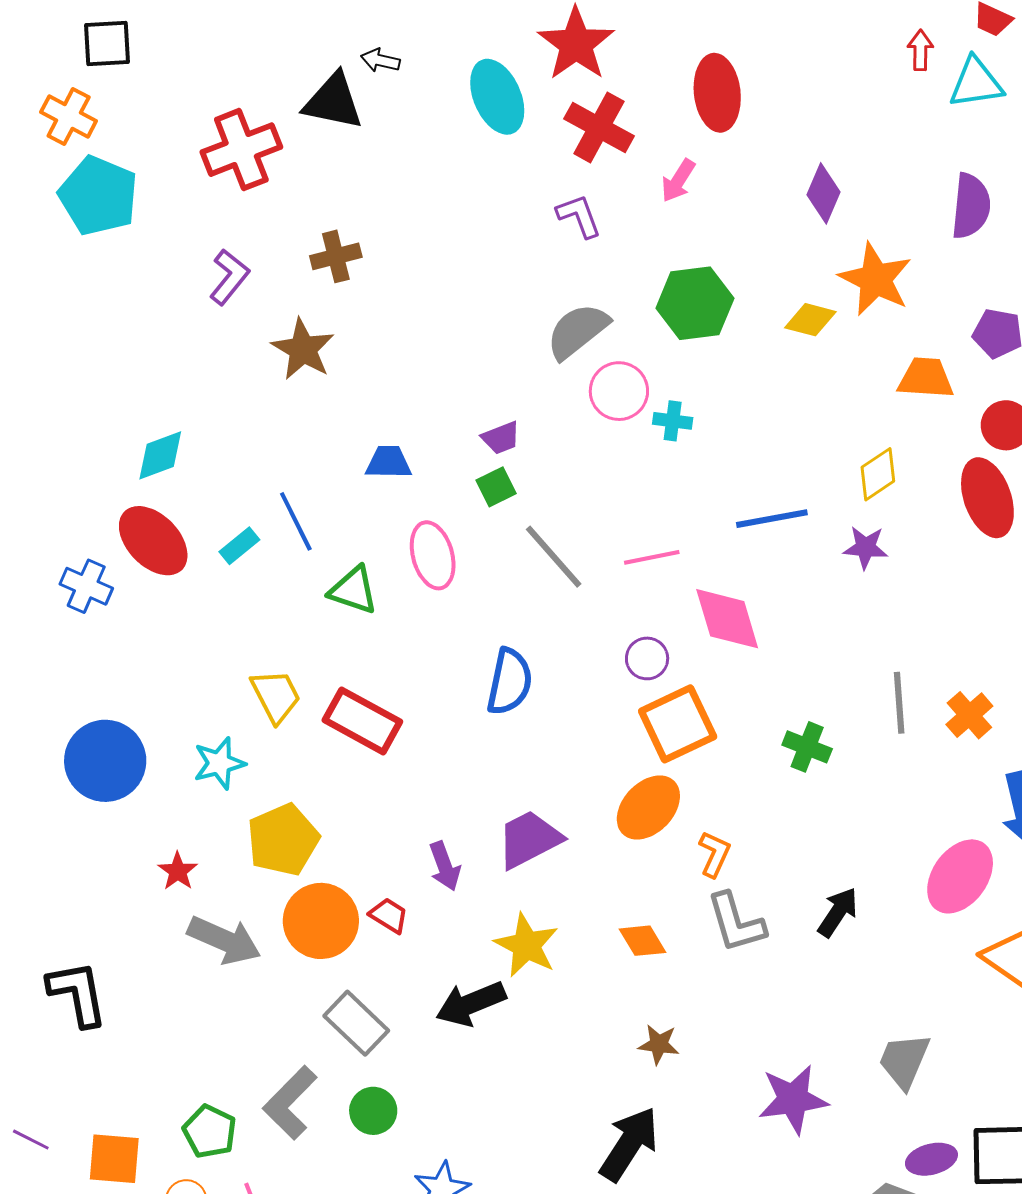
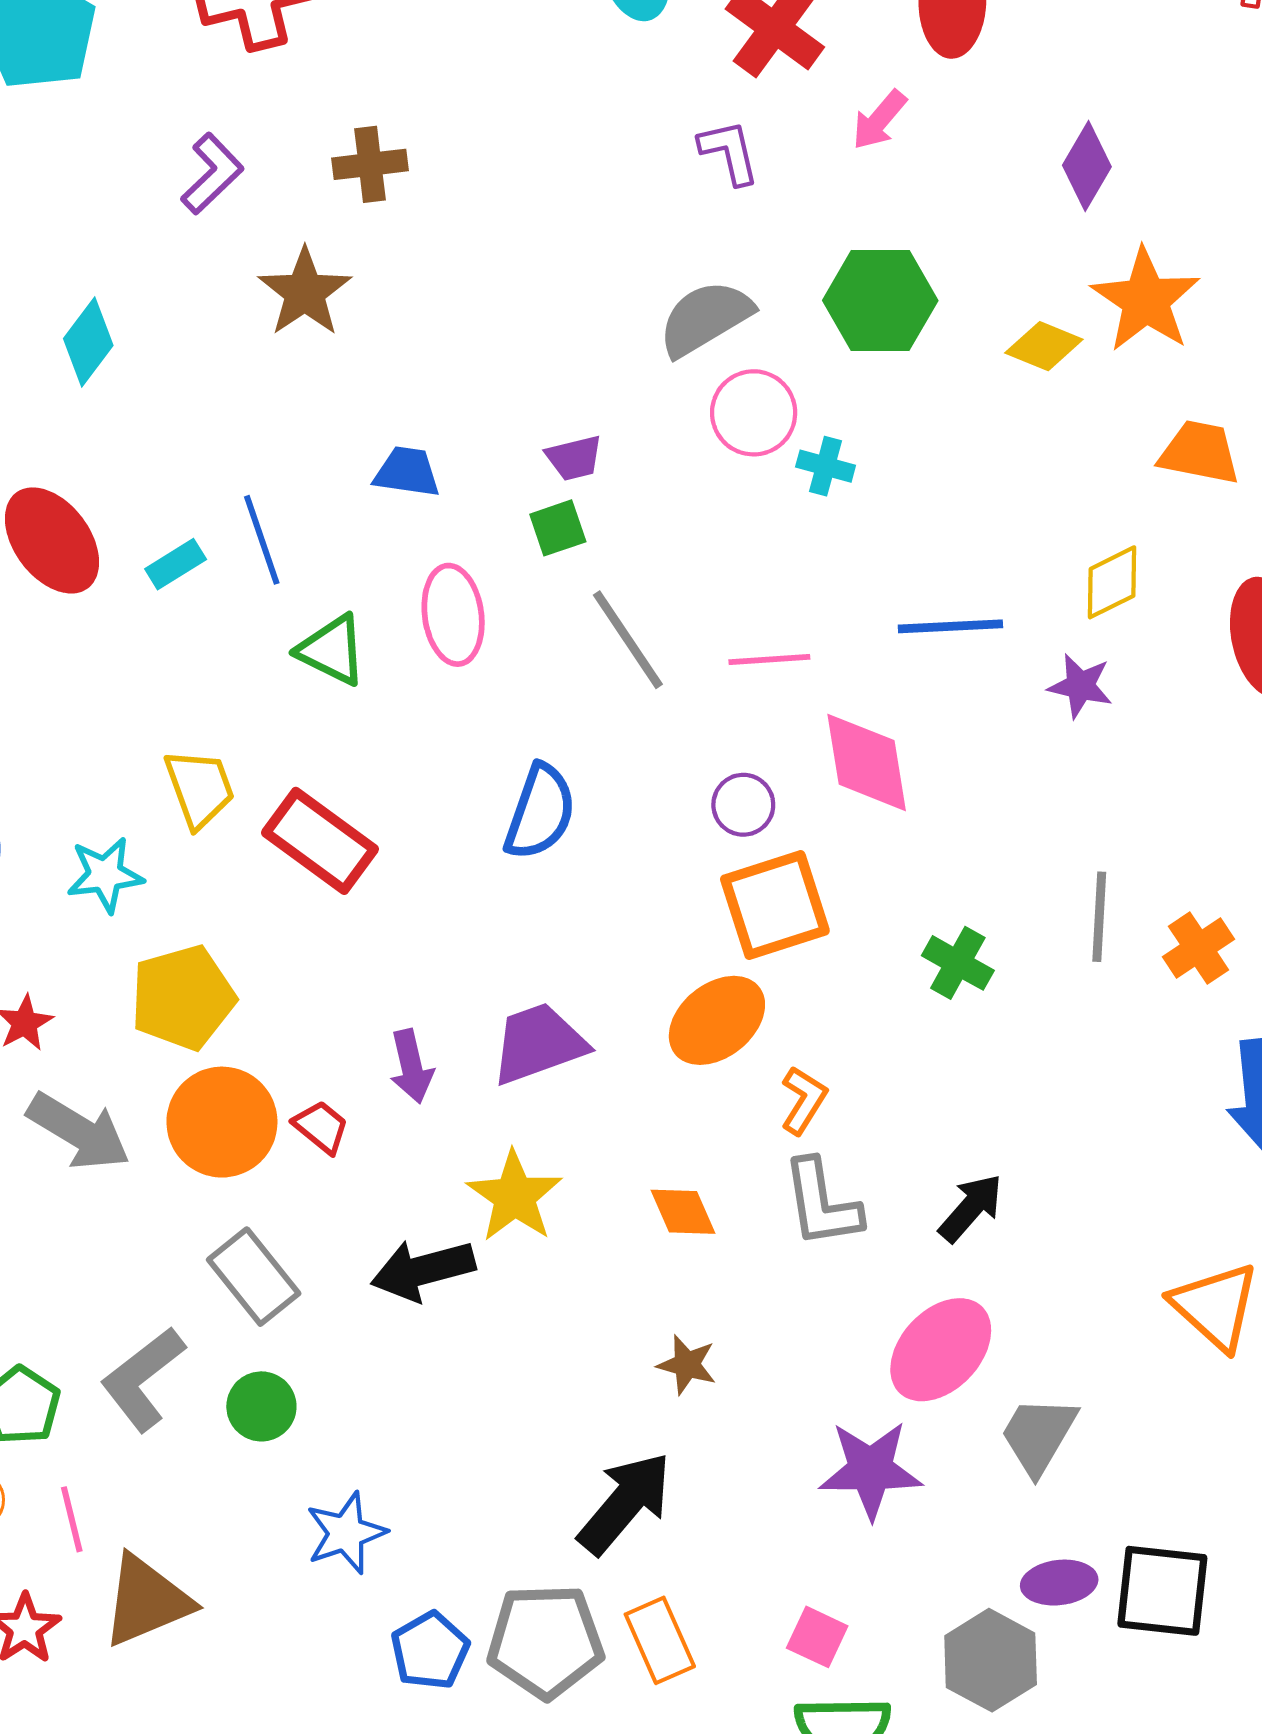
cyan diamond: (160, 455) -> (88, 342), moved, turned -40
pink ellipse: (960, 876) -> (941, 1350), moved

